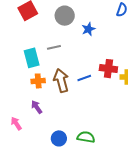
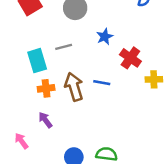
blue star: (88, 29) -> (105, 37), moved
red cross: (108, 69) -> (130, 58), moved, turned 30
blue line: (84, 78) -> (102, 83), turned 32

